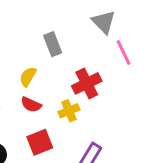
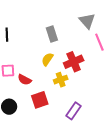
yellow semicircle: (28, 77) -> (47, 59), moved
red semicircle: (31, 105) -> (25, 80), moved

